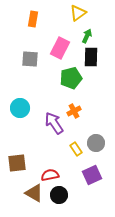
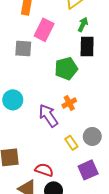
pink rectangle: (60, 48) -> (44, 30), moved
red semicircle: (50, 175) -> (44, 170), turned 30

